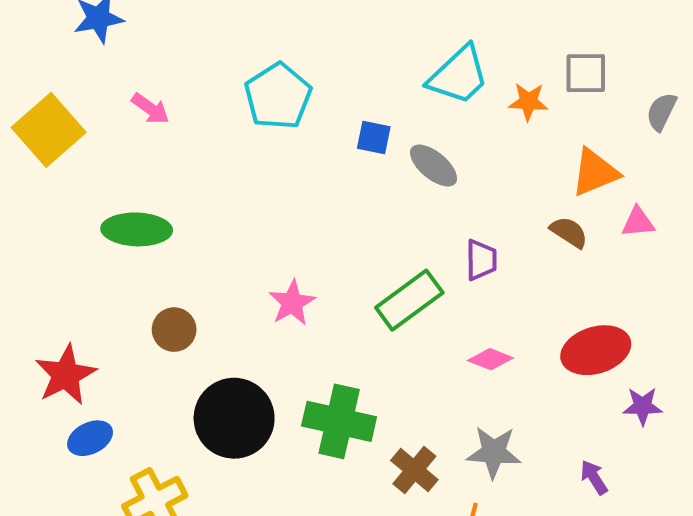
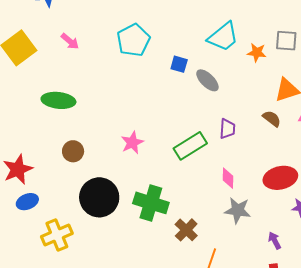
pink diamond: (490, 359) -> (228, 178), turned 65
gray star: (494, 452) -> (238, 210), moved

